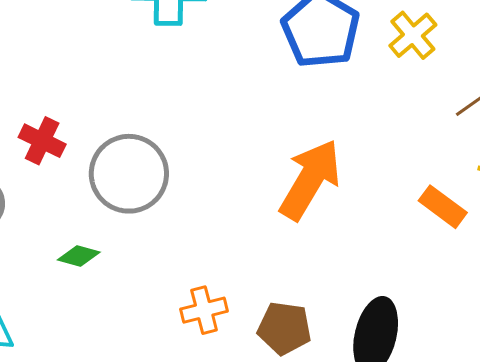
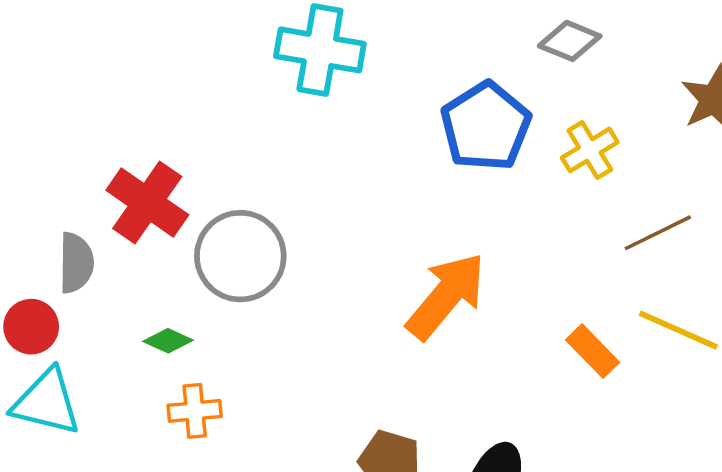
red cross: (42, 141) -> (147, 203), size x1.5
orange cross: (204, 310) -> (195, 411), moved

